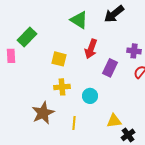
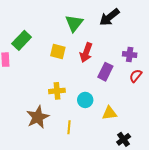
green triangle: (79, 20) -> (74, 23), turned 36
yellow square: (59, 59) -> (58, 52), moved
yellow triangle: (114, 121) -> (109, 113), moved

